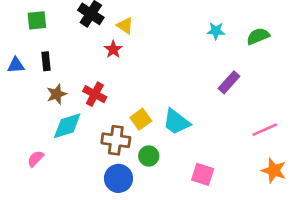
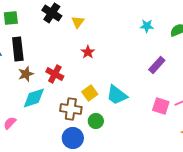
yellow triangle: (125, 26) -> (78, 22), turned 32
red star: (113, 49) -> (88, 52), moved
black rectangle: (46, 61) -> (18, 49), size x1.6
pink square: (203, 174) -> (161, 106), moved

